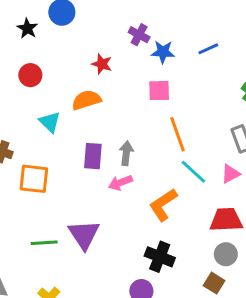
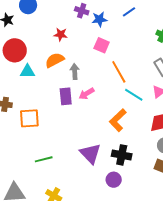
red circle: (30, 75) -> (15, 50), size x1.5
pink square: (159, 91) -> (102, 45), turned 35
cyan triangle: (50, 122) -> (27, 71), moved, turned -35
gray arrow: (126, 153) -> (75, 72), moved
pink arrow: (120, 183) -> (86, 94), moved
purple triangle: (84, 235) -> (90, 153), moved

